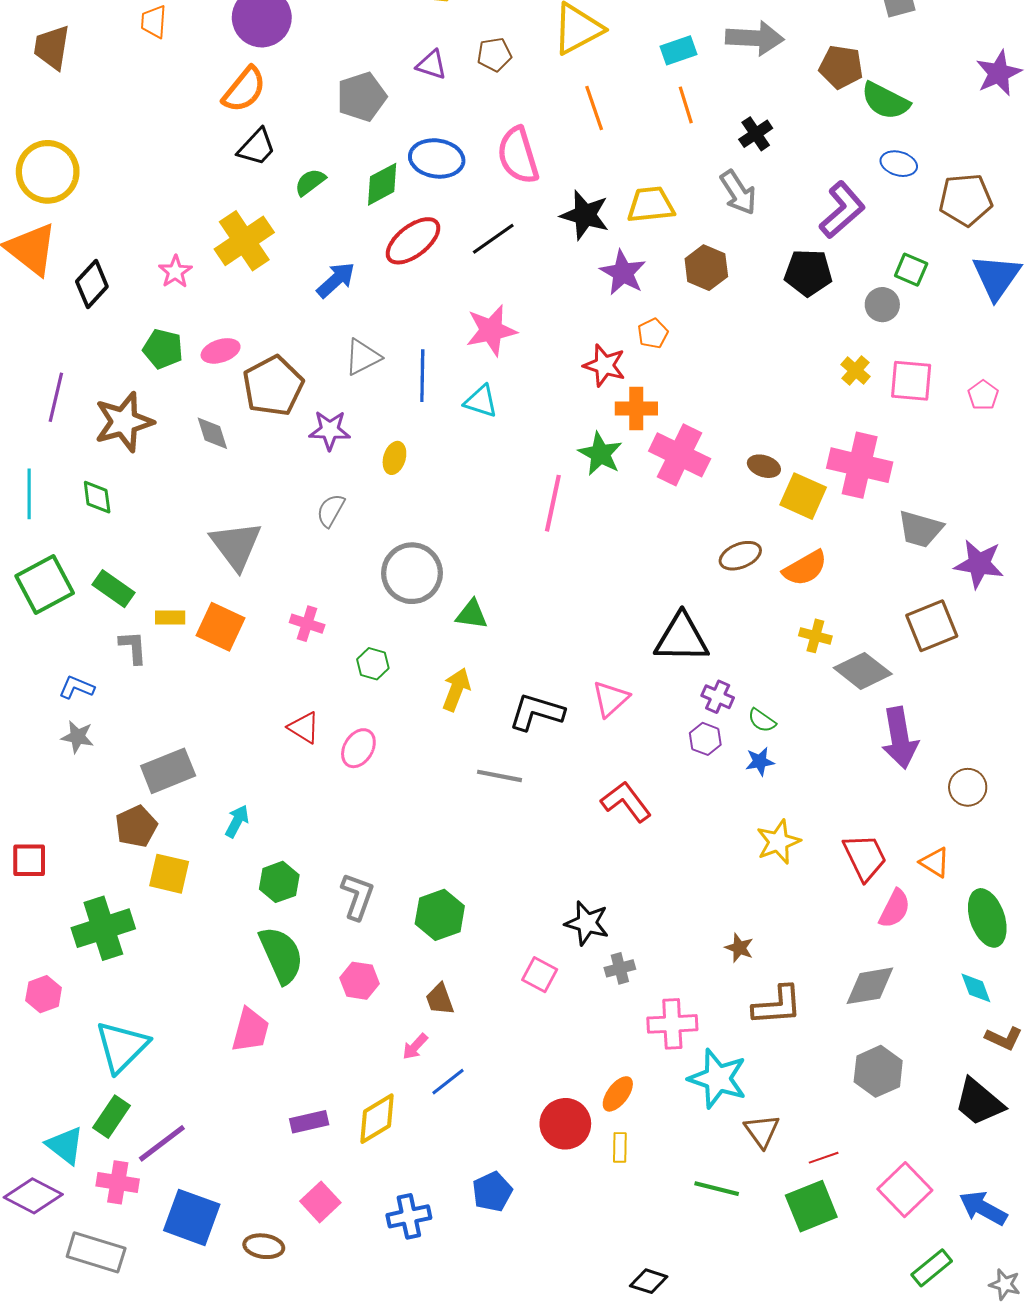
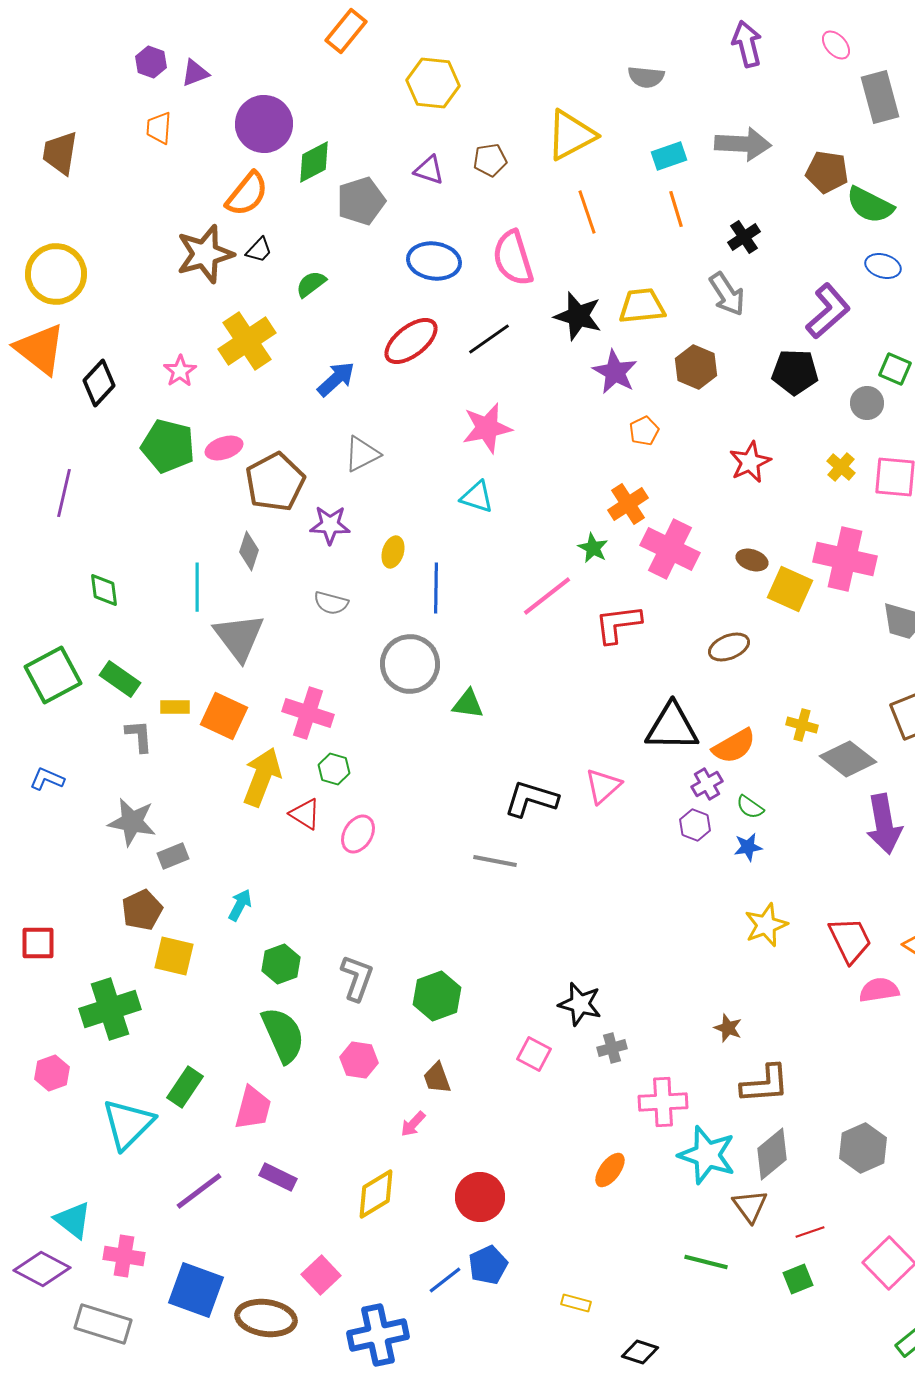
black trapezoid: (257, 147) -> (259, 250), size x0.7
green diamond: (382, 184) -> (314, 162), moved
green pentagon: (163, 349) -> (168, 446), size x1.4
red star: (604, 365) -> (750, 462), moved, turned 30
blue line: (422, 376) -> (436, 588), moved
orange cross: (636, 409) -> (628, 504), turned -33
brown star: (124, 422) -> (205, 254), moved
gray diamond: (212, 433) -> (249, 551), moved, turned 36
green star: (600, 454) -> (593, 548), size x0.7
cyan line: (29, 494) -> (197, 587), moved
pink line: (553, 503) -> (547, 596), turned 40
gray semicircle: (331, 510) -> (331, 603), turned -104
orange semicircle: (805, 568) -> (734, 746), moved
pink cross: (307, 624) -> (308, 713), size x1.5
green hexagon: (373, 664) -> (334, 769), moved
blue L-shape: (76, 687) -> (47, 779), moved
yellow arrow: (456, 689) -> (262, 777), moved, size x1.4
purple cross: (718, 697) -> (707, 784), turned 36
gray star: (78, 737) -> (132, 822), moved, size x1.5
gray rectangle: (168, 771) -> (173, 856), size x0.6
red L-shape: (626, 802) -> (618, 624), moved, turned -60
pink semicircle: (895, 909) -> (879, 990), turned -126
gray diamond: (870, 986) -> (772, 1154), moved, turned -30
blue line: (448, 1082) -> (445, 1280), moved
green rectangle: (111, 1117) -> (185, 1087), moved
purple rectangle: (309, 1122) -> (278, 1177), moved, turned 39
red circle: (565, 1124) -> (480, 1197), moved
purple line: (162, 1143) -> (199, 1191), moved
yellow rectangle: (620, 1147) -> (576, 1303), moved, turned -76
green square: (811, 1206) -> (798, 1279), size x0.6
blue cross: (409, 1216) -> (378, 1335), moved, size x1.4
brown ellipse: (264, 1246) -> (266, 1318), size x1.5

